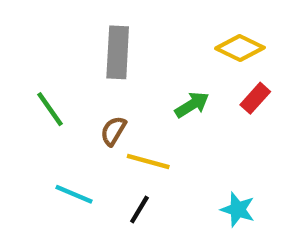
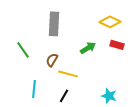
red rectangle: (255, 98) -> (117, 45), turned 64
cyan line: (74, 194) -> (34, 89), turned 72

